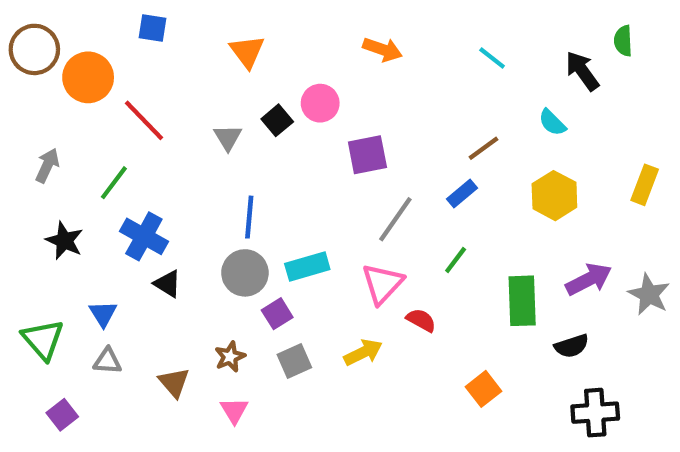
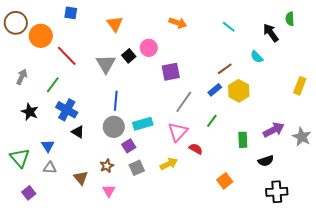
gray triangle: (228, 138) -> (106, 64), size x1.5
yellow hexagon: (554, 196) -> (239, 91), moved
green rectangle: (522, 301) -> (243, 140), size x0.7

